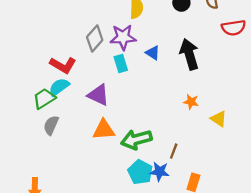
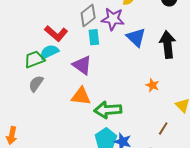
blue triangle: (153, 53) -> (136, 37), size x1.5
cyan rectangle: (121, 64) -> (94, 37), moved
orange star: (191, 102) -> (152, 85), moved
brown line: (174, 151) -> (163, 129), moved

